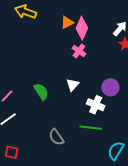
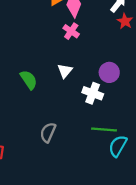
green line: (91, 128) -> (104, 130), moved
gray semicircle: (56, 137) -> (48, 132), turned 60

